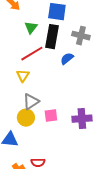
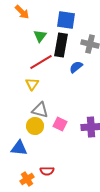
gray triangle: (31, 102) -> (40, 110), turned 48
pink square: (51, 116) -> (60, 124), turned 32

